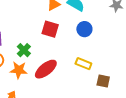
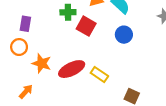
green cross: (24, 50) -> (68, 12), moved, turned 32
yellow rectangle: (83, 64) -> (99, 75), moved

